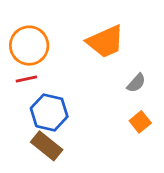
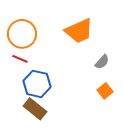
red line: (26, 79) -> (20, 59), turned 35

